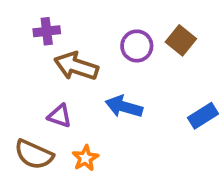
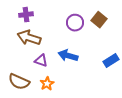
brown arrow: (76, 66) -> (29, 38), moved
purple triangle: (60, 116) -> (41, 61), moved

